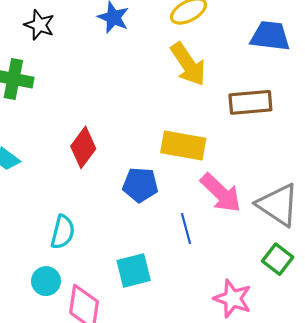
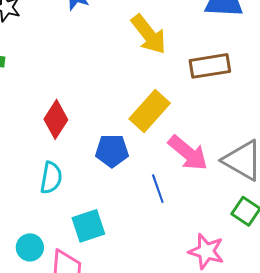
yellow rectangle: (183, 146) -> (150, 111), turned -54
cyan semicircle: (63, 232) -> (51, 178), moved
cyan square: (134, 271) -> (88, 226), moved

